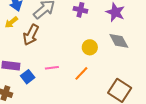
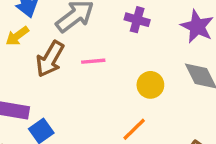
pink line: (52, 68) -> (93, 61), moved

